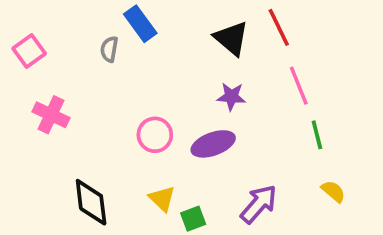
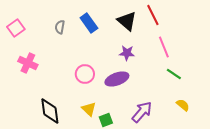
blue rectangle: (140, 24) -> (89, 23), moved
green line: (317, 135) -> (174, 74), turned -42

